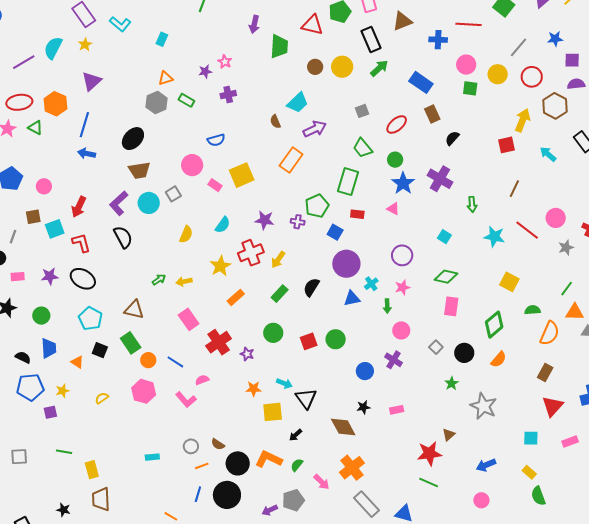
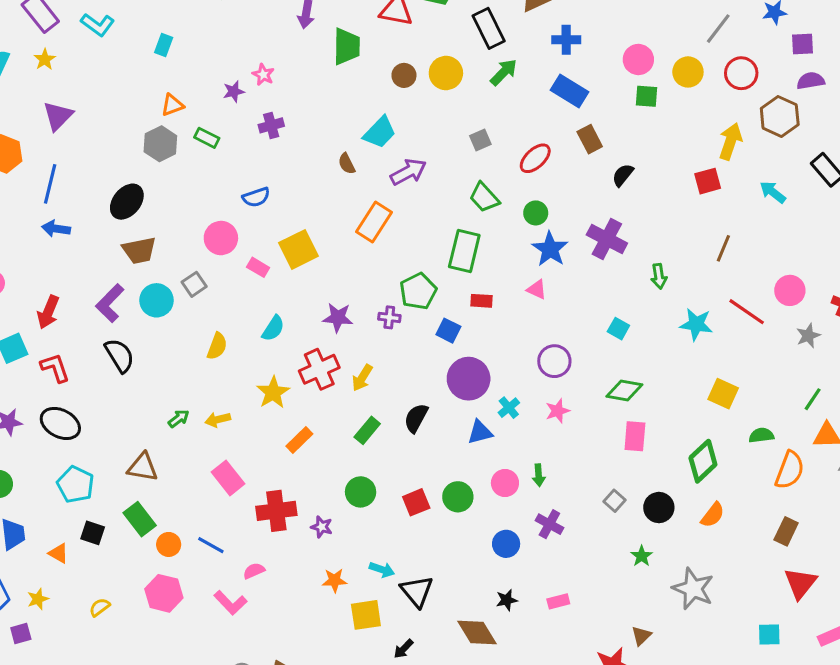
blue cross: (438, 40) -> (566, 40), moved
green arrow: (387, 306) -> (539, 475), moved
pink circle: (401, 330) -> (505, 483), moved
red cross: (219, 342) -> (276, 511), turned 30

